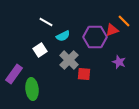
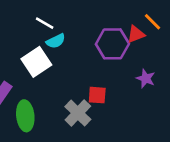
cyan semicircle: (63, 36) -> (56, 41), moved
white square: (40, 50) -> (36, 62), size x1.5
gray cross: (69, 60) -> (78, 113), moved

